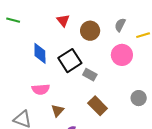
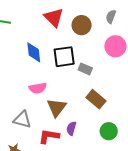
red triangle: (63, 21) -> (54, 17), size x1.5
black square: (70, 61) -> (64, 57), turned 30
brown triangle: (58, 110) -> (56, 108), size x1.5

